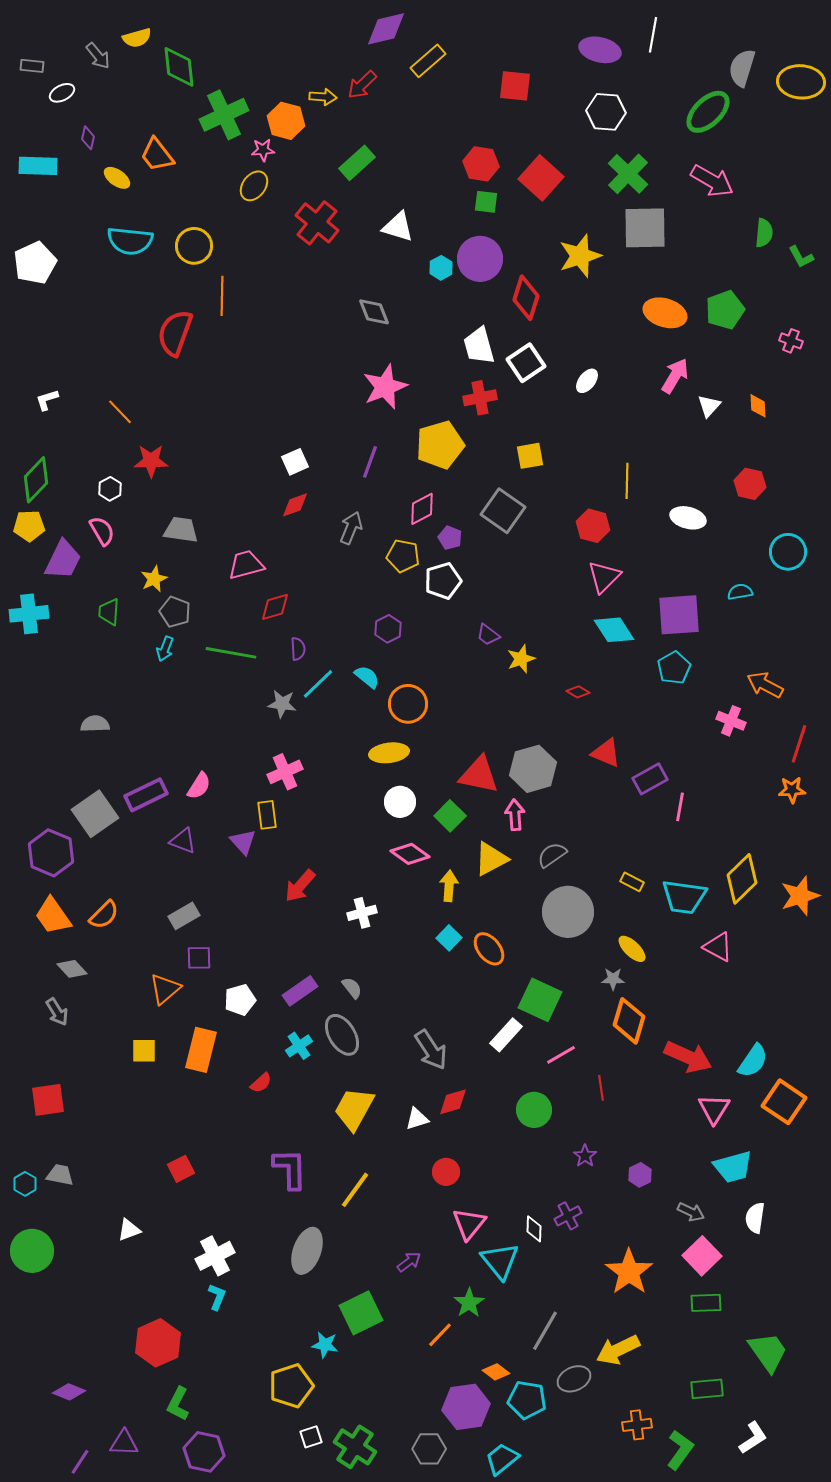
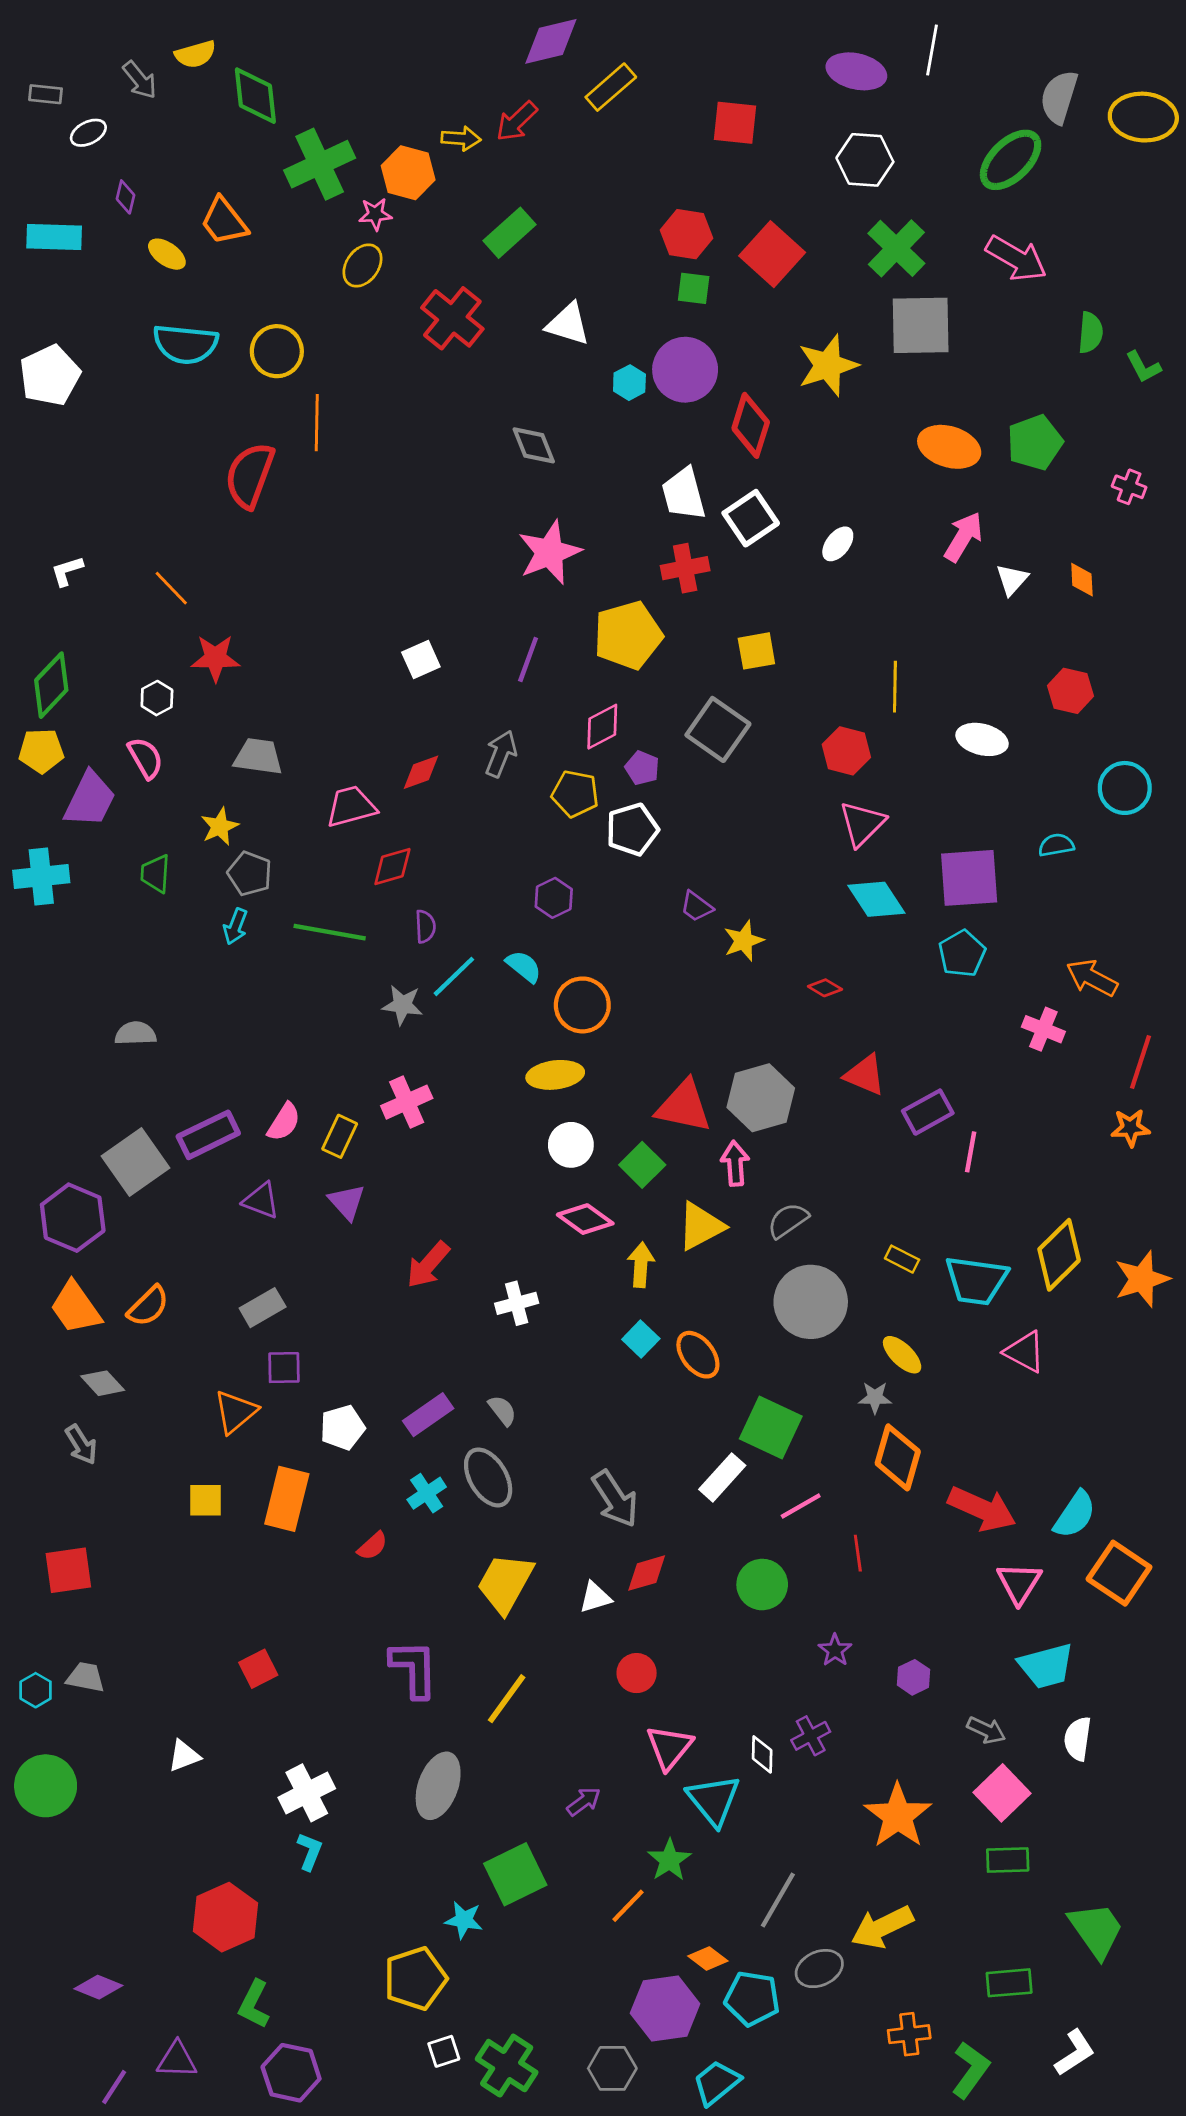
red diamond: (295, 505) -> (421, 772), moved
yellow rectangle: (267, 815) -> (340, 1136), moved, turned 32

